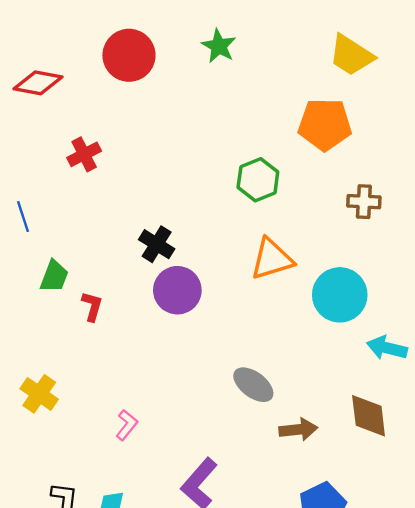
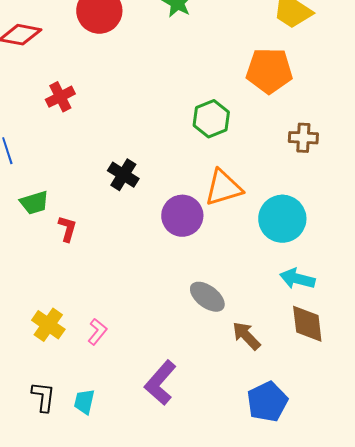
green trapezoid: (54, 276) -> (34, 203), turned 52
purple circle: (177, 290) -> (182, 216), moved
cyan arrow: (387, 348) -> (297, 279), moved
yellow cross: (39, 394) -> (48, 325), moved
brown arrow: (298, 430) -> (246, 336), turned -128

